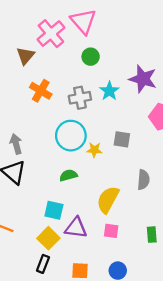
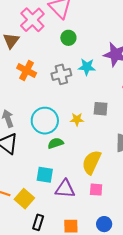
cyan star: (109, 91) -> (87, 67), turned -30
cyan circle: (71, 136) -> (45, 121), moved
yellow square: (48, 238) -> (24, 199), moved

